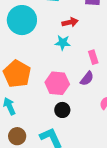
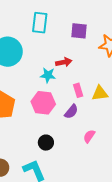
red arrow: (70, 22) -> (64, 62), moved
pink hexagon: (57, 83) -> (43, 103), moved

